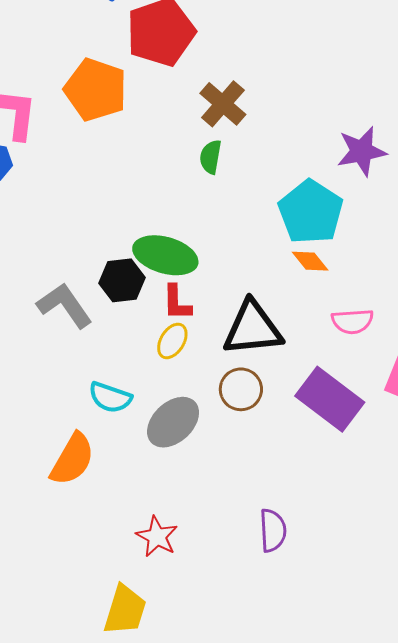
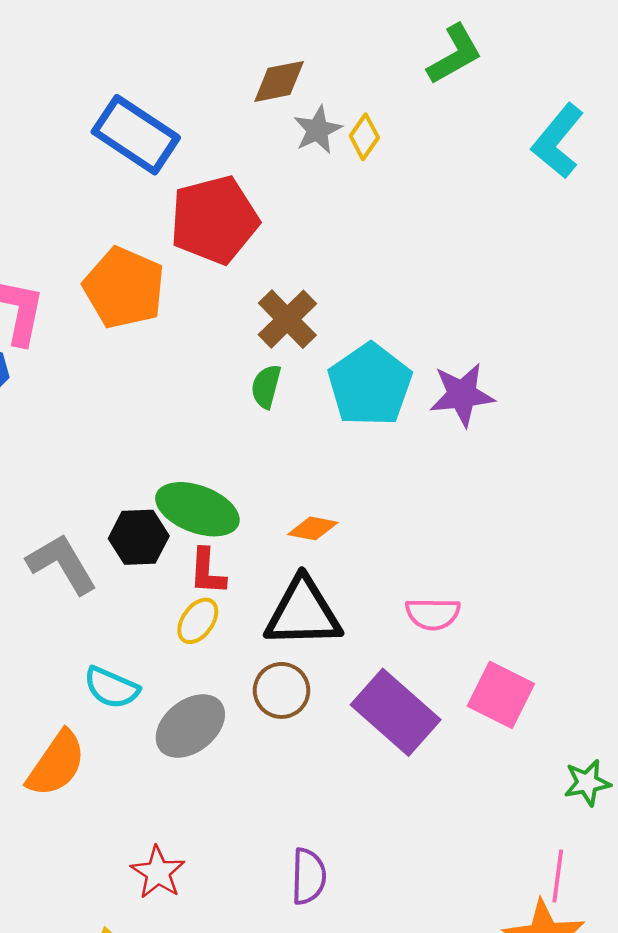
cyan pentagon: (311, 212) -> (370, 385), moved
orange diamond: (310, 261) -> (313, 528), moved, turned -45

